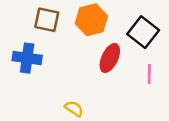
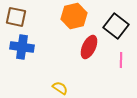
brown square: (47, 20) -> (16, 17), moved

